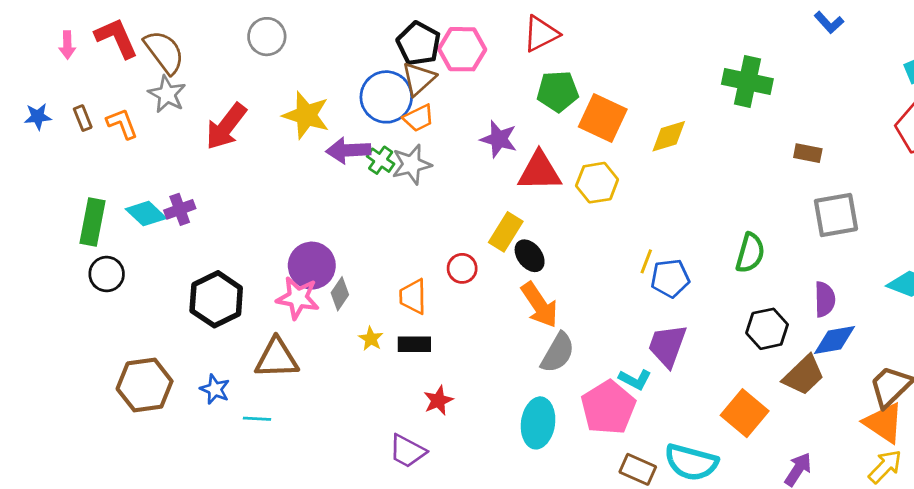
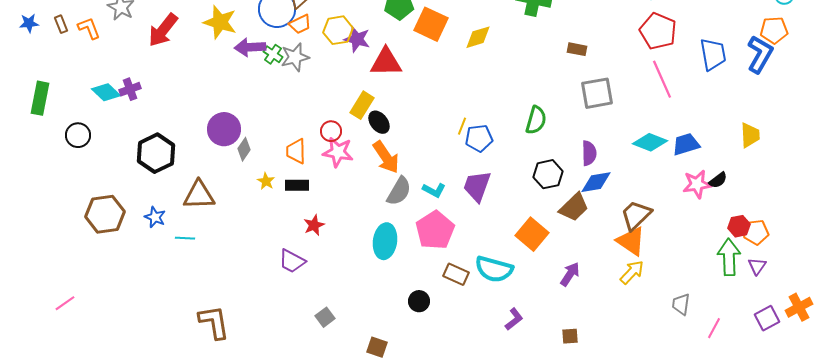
yellow hexagon: (597, 183) -> (338, 30), moved
green rectangle: (93, 222) -> (40, 98), moved
pink star: (298, 298) -> (338, 152), moved
cyan L-shape: (635, 379) -> (434, 190), moved

